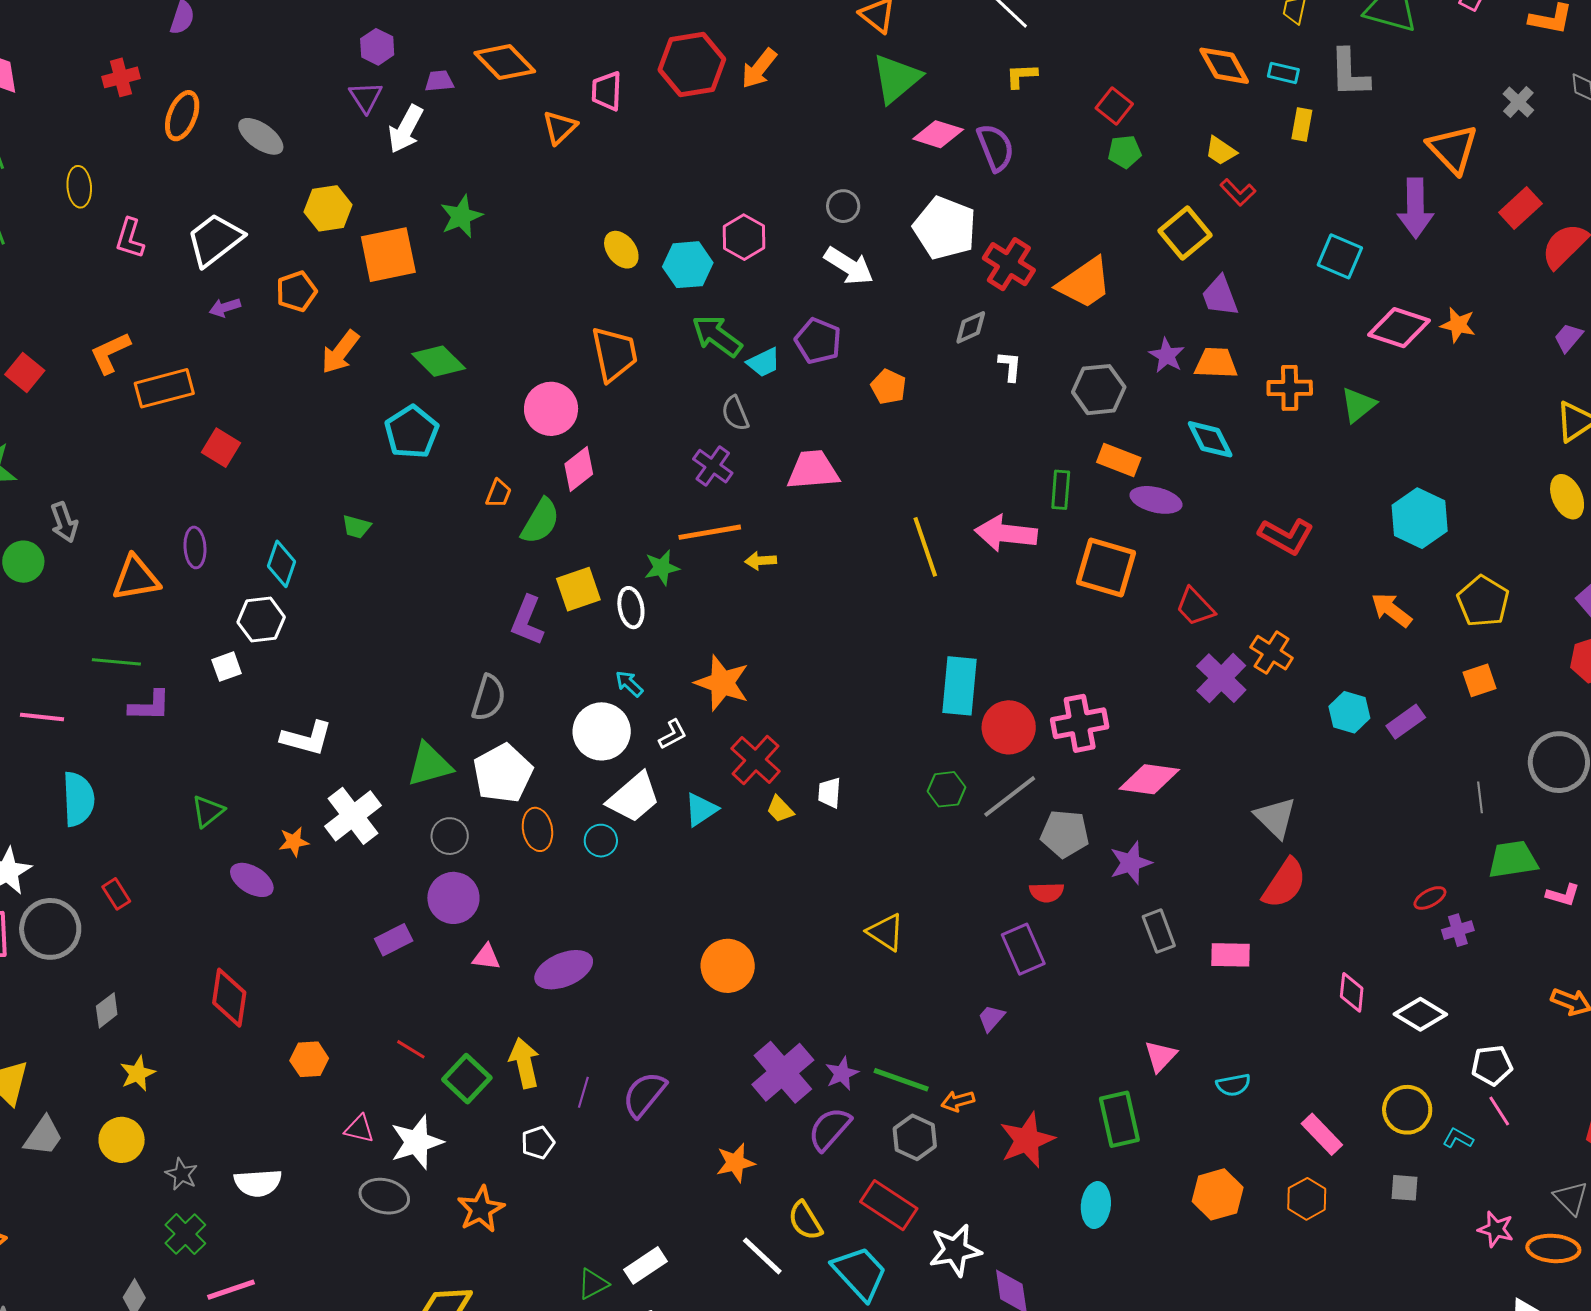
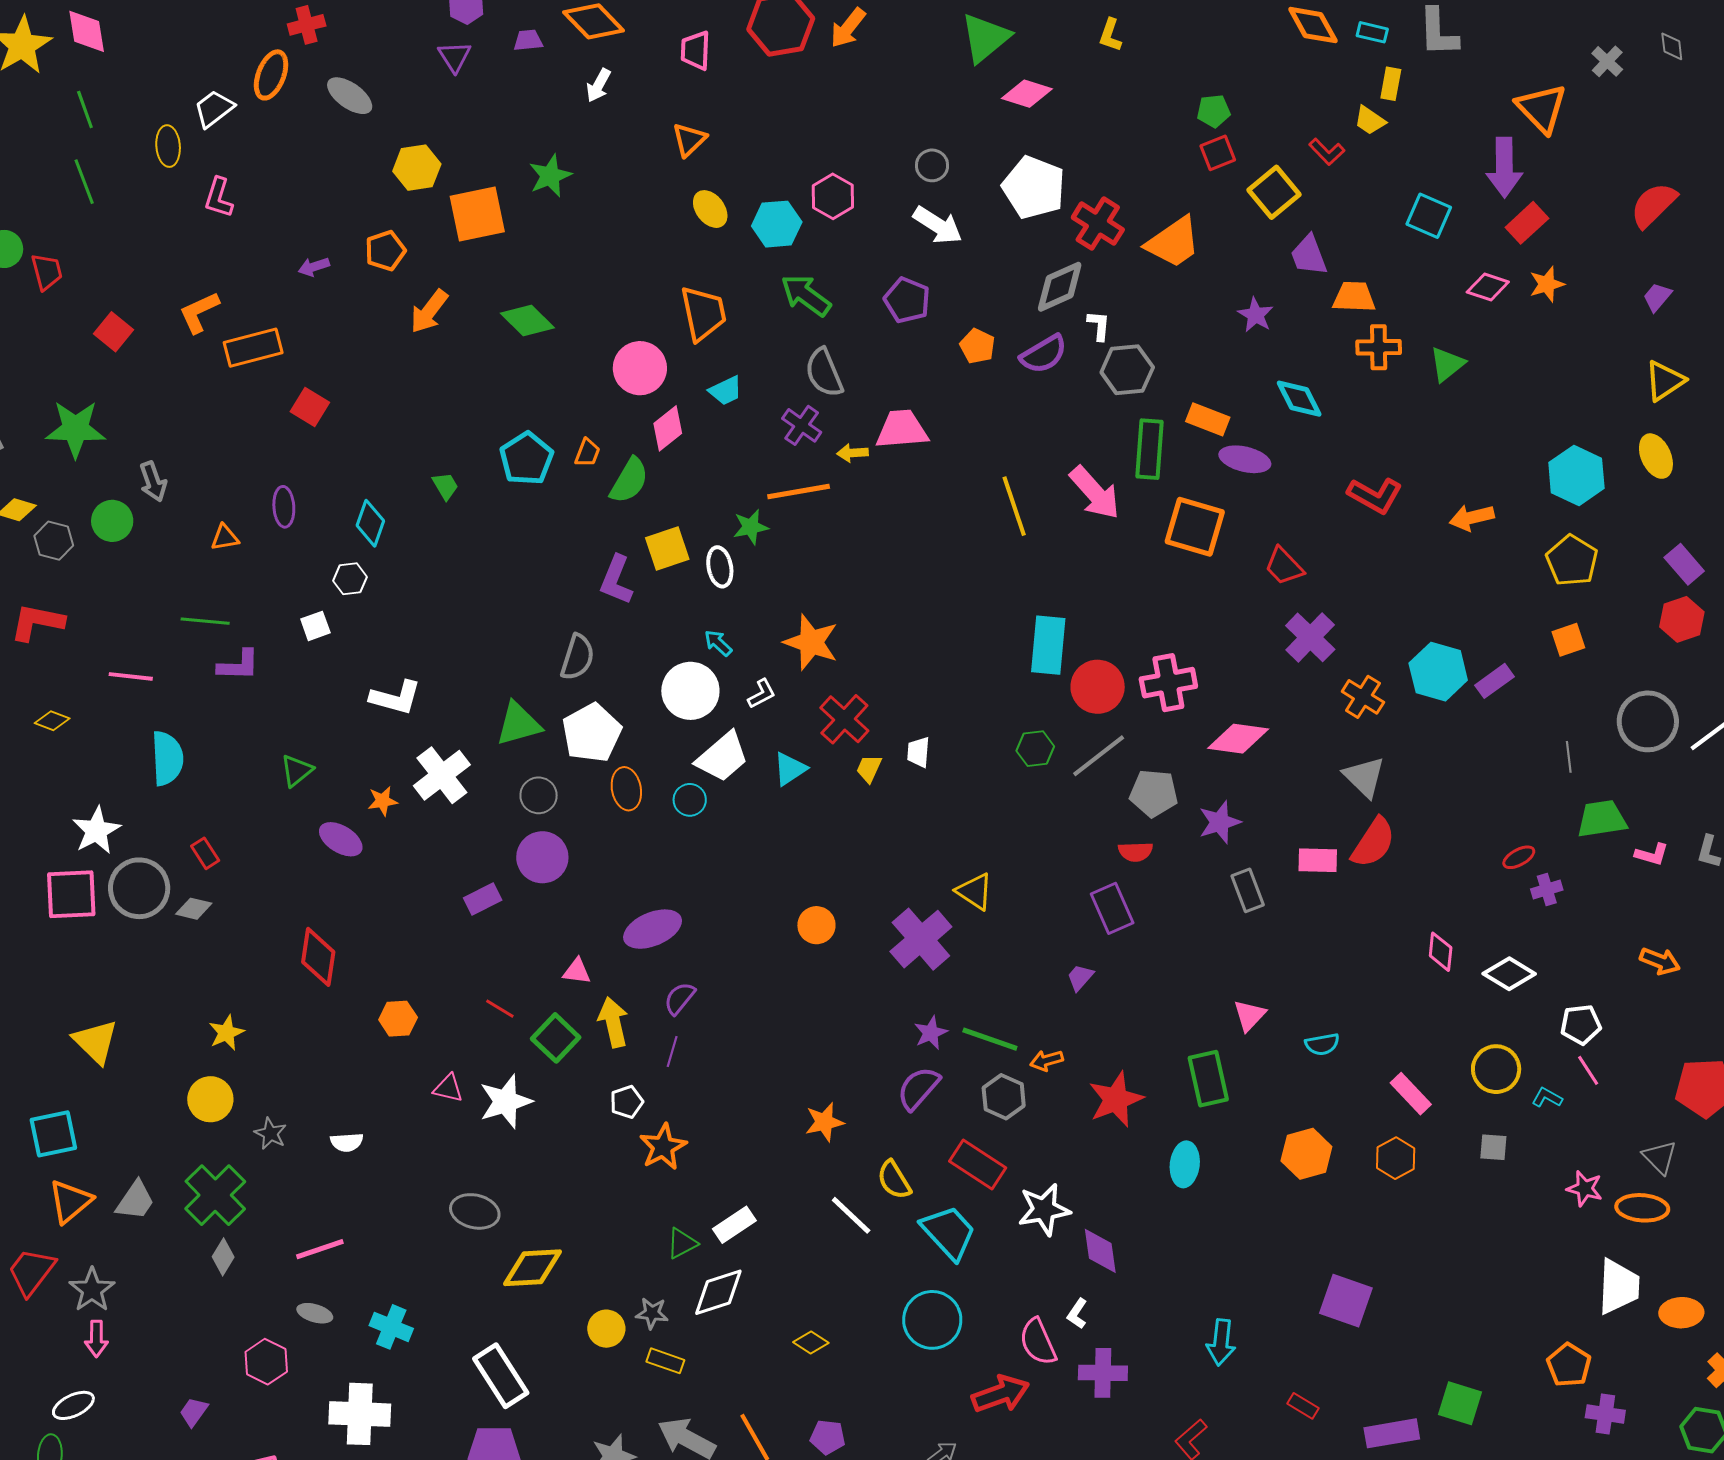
yellow L-shape: (1021, 76) -> (1110, 35), turned -68
red cross: (121, 77) -> (307, 25), moved
red square: (1114, 106) -> (1218, 153), moved, turned 30
orange triangle: (560, 127) -> (689, 140), moved
white arrow: (406, 129) -> (598, 85), moved, size x0.7
purple semicircle: (995, 148) -> (1044, 354), moved, turned 81
yellow trapezoid: (1221, 151) -> (1370, 120), moved
red rectangle: (1520, 208) -> (1527, 223), moved
white trapezoid: (215, 240) -> (214, 109), moved, size x0.7
orange star: (1458, 325) -> (1547, 284), turned -30
gray diamond: (971, 327) -> (1060, 287), size x1.5
pink diamond: (1399, 328) -> (1488, 287), size x0.7
cyan trapezoid: (764, 363) -> (726, 391), moved
orange trapezoid: (1216, 363) -> (1354, 297), moved
gray hexagon: (1099, 390) -> (1127, 370), moved
gray semicircle: (735, 413) -> (824, 373), size x1.4
cyan pentagon: (412, 432) -> (527, 459), moved
green rectangle: (1061, 490) -> (1150, 449), size x1.5
cyan hexagon: (1420, 518) -> (1576, 475), moved
green trapezoid: (356, 527) -> (445, 486), turned -136
pink arrow: (1006, 533) -> (1095, 493), turned -138
yellow arrow: (761, 561) -> (852, 453), moved
orange triangle: (136, 578) -> (225, 538), size x0.6
orange arrow: (1391, 610) -> (1472, 518), moved, turned -51
white hexagon: (261, 620) -> (350, 579), size x0.7
orange cross: (1272, 653) -> (1363, 697), moved
cyan hexagon: (1349, 712) -> (1438, 672), size x1.4
yellow trapezoid: (780, 809) -> (869, 769), turned 68
pink rectangle: (1231, 955) -> (1318, 860), moved
pink triangle: (486, 957) -> (577, 971), moved
orange circle: (728, 966) -> (816, 925), size x0.7
gray diamond: (107, 1010) -> (194, 909), moved, turned 51
purple cross: (783, 1072) -> (921, 939), moved
purple semicircle: (644, 1094) -> (680, 998), moved, size x0.7
gray trapezoid: (43, 1136) -> (135, 1201), moved
white semicircle: (258, 1183) -> (347, 1142), size x0.7
gray ellipse: (384, 1196) -> (475, 1211), moved
orange star: (481, 1209) -> (663, 1147), moved
green cross: (185, 1234) -> (215, 1195), moved, size x1.5

